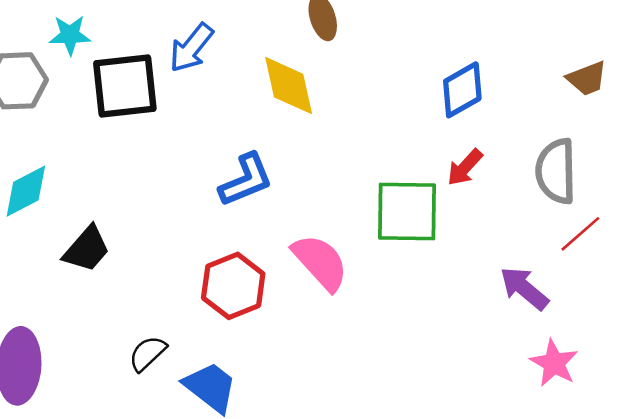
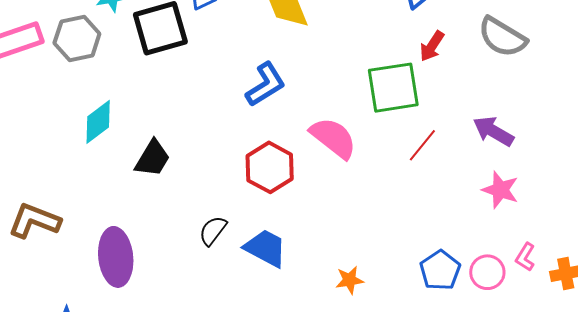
gray semicircle: (556, 171) -> (502, 37), turned -48
red line: (580, 234) -> (422, 145), moved
pink star: (554, 363) -> (500, 190), moved

